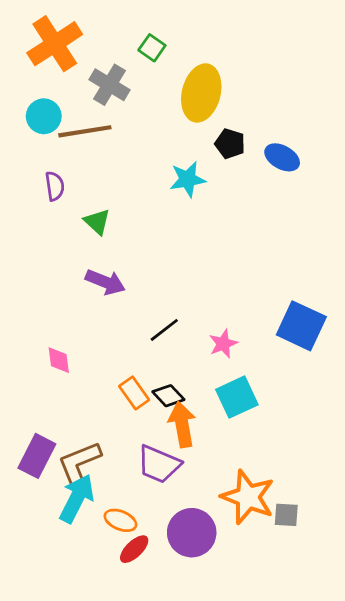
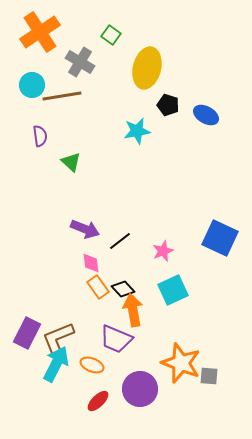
purple arrow: (105, 282) -> (85, 229), moved
pink diamond: (59, 360) -> (91, 263), moved
orange ellipse: (120, 520) -> (92, 365), moved

